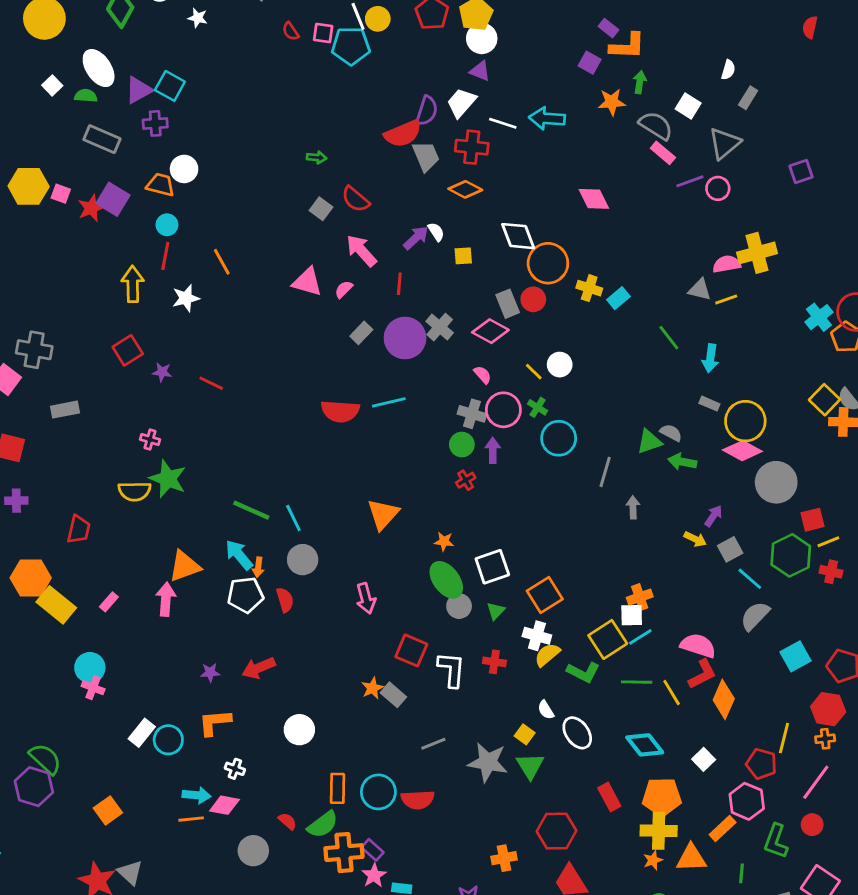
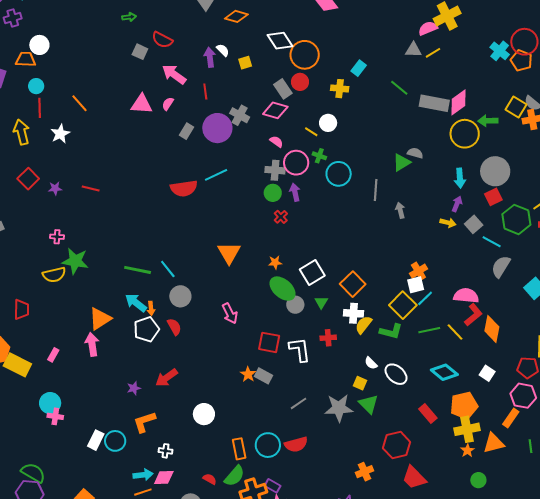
purple arrow: (416, 238) -> (210, 57), turned -42
yellow cross: (589, 288) -> (340, 89), moved
cyan arrow: (710, 358) -> (460, 178), moved
gray rectangle: (709, 404) -> (434, 103), moved, size x2.0
pink diamond: (742, 451) -> (458, 102), moved, turned -52
green arrow: (682, 462) -> (488, 121), moved
red square: (813, 520) -> (493, 197), moved

